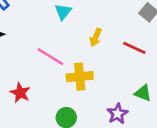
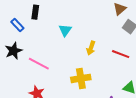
pink line: (50, 57) -> (39, 64), moved

